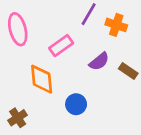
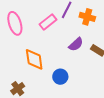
pink rectangle: (61, 46) -> (48, 22), moved

